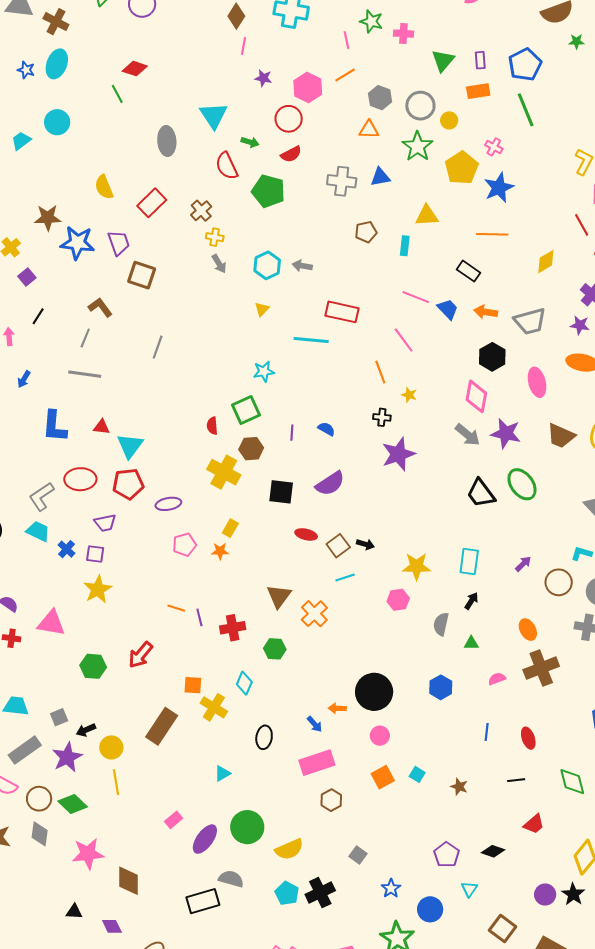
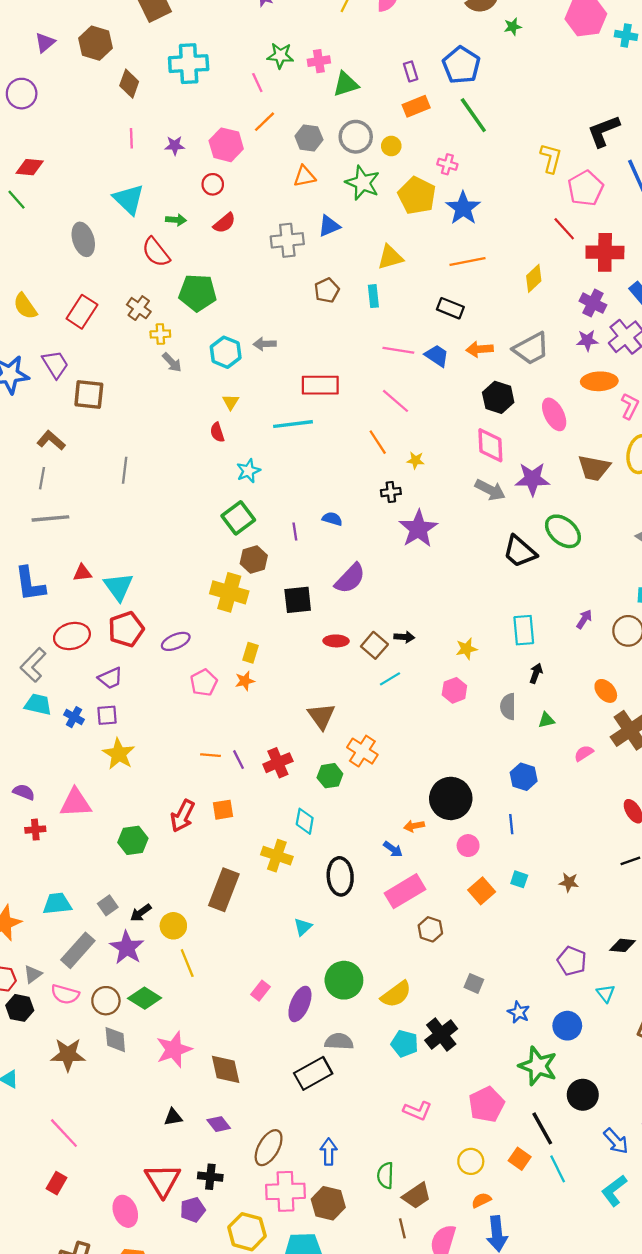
pink line: (243, 46) -> (131, 138), moved
green triangle: (443, 61) -> (346, 84), moved, turned 45
red circle: (289, 119) -> (213, 184), size x0.7
green pentagon: (268, 191) -> (198, 293), moved
red semicircle: (212, 426) -> (217, 432), moved
yellow star: (416, 566) -> (466, 649), size x0.7
orange cross: (314, 614) -> (362, 751), moved
orange square: (193, 685) -> (223, 810), moved
blue line: (487, 732) -> (511, 824), moved
black ellipse: (264, 737) -> (340, 876), size x1.4

